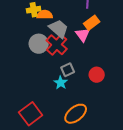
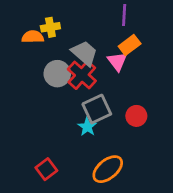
orange semicircle: (45, 15) -> (33, 37), moved
gray square: (68, 70) -> (97, 109), size x1.5
red square: (31, 114) -> (46, 169), size x0.7

